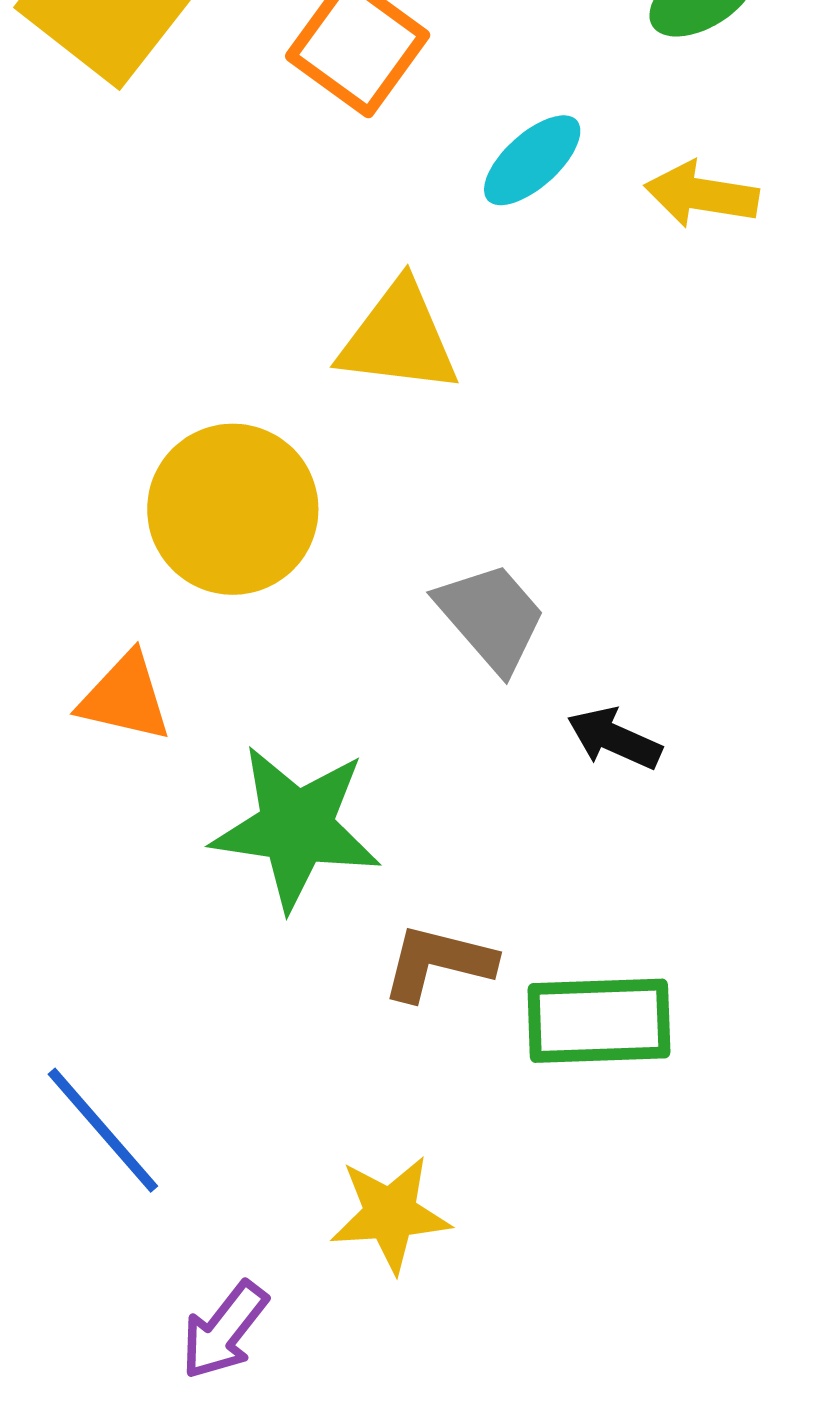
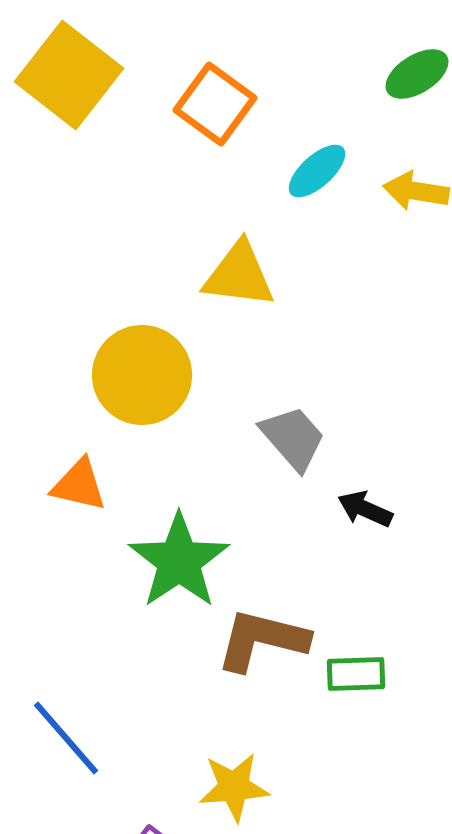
green star: (296, 827) -> (179, 561), turned 30
brown L-shape: (438, 963) -> (262, 640), size x1.4
green rectangle: (599, 1021) -> (356, 674), size x0.7

